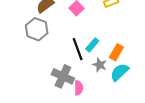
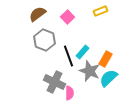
gray hexagon: (37, 29) -> (44, 40), moved
gray star: (100, 65) -> (90, 71), size x1.5

